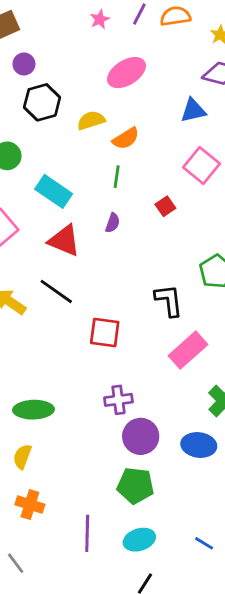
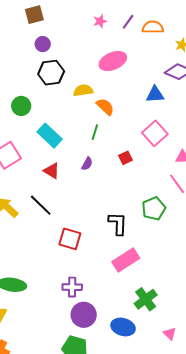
orange semicircle: (126, 138) -> (105, 107), turned -114
red triangle: (64, 240) -> (52, 171), size x0.7

